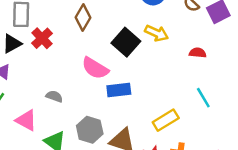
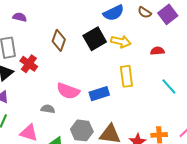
black square: (126, 42) -> (95, 39), moved, turned 30
pink semicircle: (95, 68) -> (68, 91), moved
yellow rectangle: (166, 120) -> (126, 76), moved, turned -55

